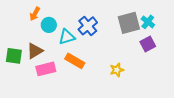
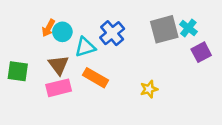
orange arrow: (35, 14) -> (48, 28), moved
purple square: (148, 44) -> (201, 52), moved
brown triangle: (35, 51) -> (59, 65), moved, turned -36

